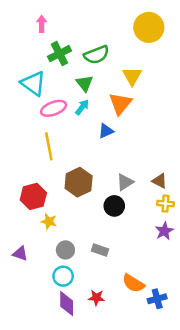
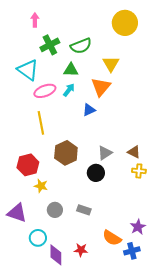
green triangle: (85, 83) -> (71, 70), turned -49
purple star: (164, 231) -> (138, 227), moved
purple triangle: (20, 254) -> (17, 213), size x1.5
cyan circle: (63, 276) -> (38, 238), moved

